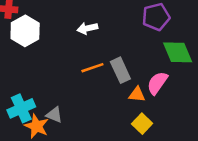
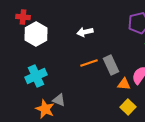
cyan cross: (21, 108) -> (36, 76), moved

